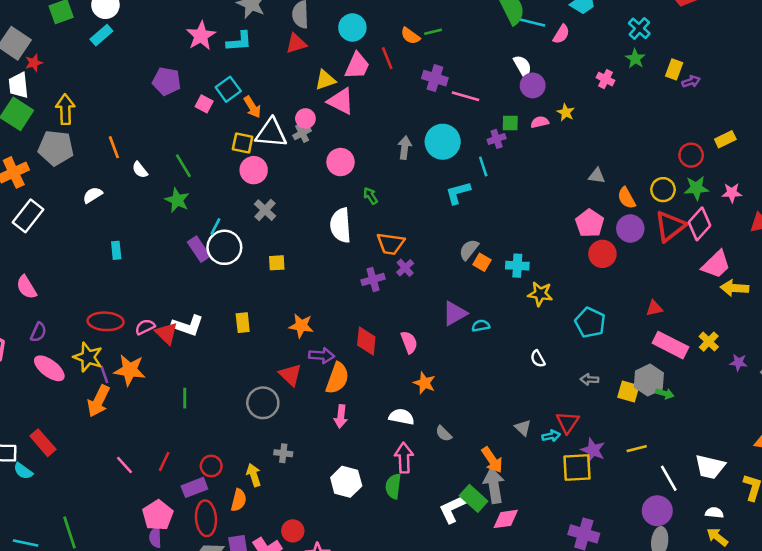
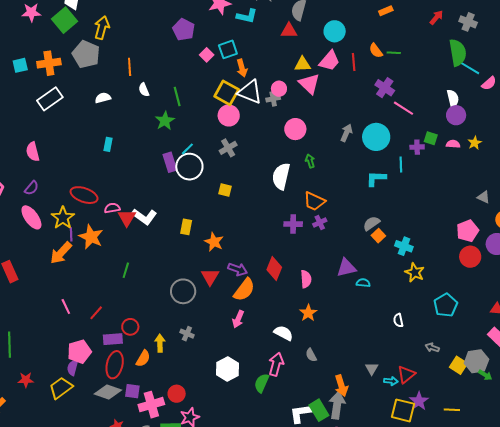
yellow square: (243, 143) -> (227, 93), size x1.4
orange star: (301, 326) -> (214, 242), moved

